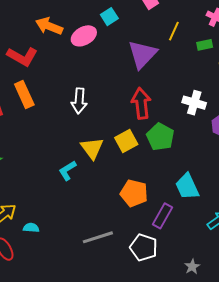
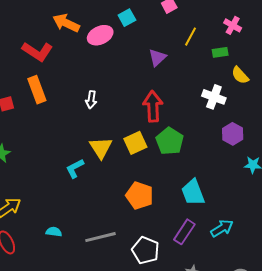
purple triangle: (142, 54) -> (157, 58), size x0.6
white arrow: (79, 101) -> (91, 100), size x0.7
white cross: (194, 103) -> (214, 97), moved
purple rectangle: (162, 216) -> (184, 232), moved
cyan semicircle: (31, 228) -> (54, 232), moved

